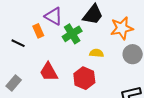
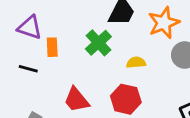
purple triangle: (54, 16) -> (30, 27), moved
orange rectangle: (38, 31) -> (52, 47), turned 32

